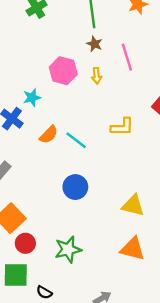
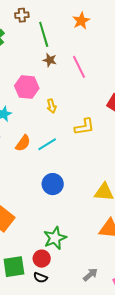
yellow arrow: (97, 76) -> (52, 106), moved
cyan line: (76, 140) -> (47, 144), turned -60
red circle: (25, 243) -> (42, 259), moved

